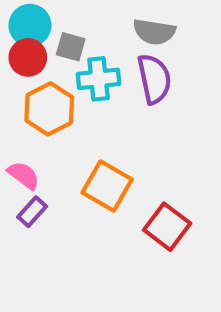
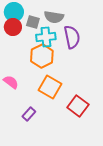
gray semicircle: (154, 32) -> (54, 17), moved
orange hexagon: (49, 109) -> (42, 56), moved
purple rectangle: (32, 212) -> (29, 114), moved

